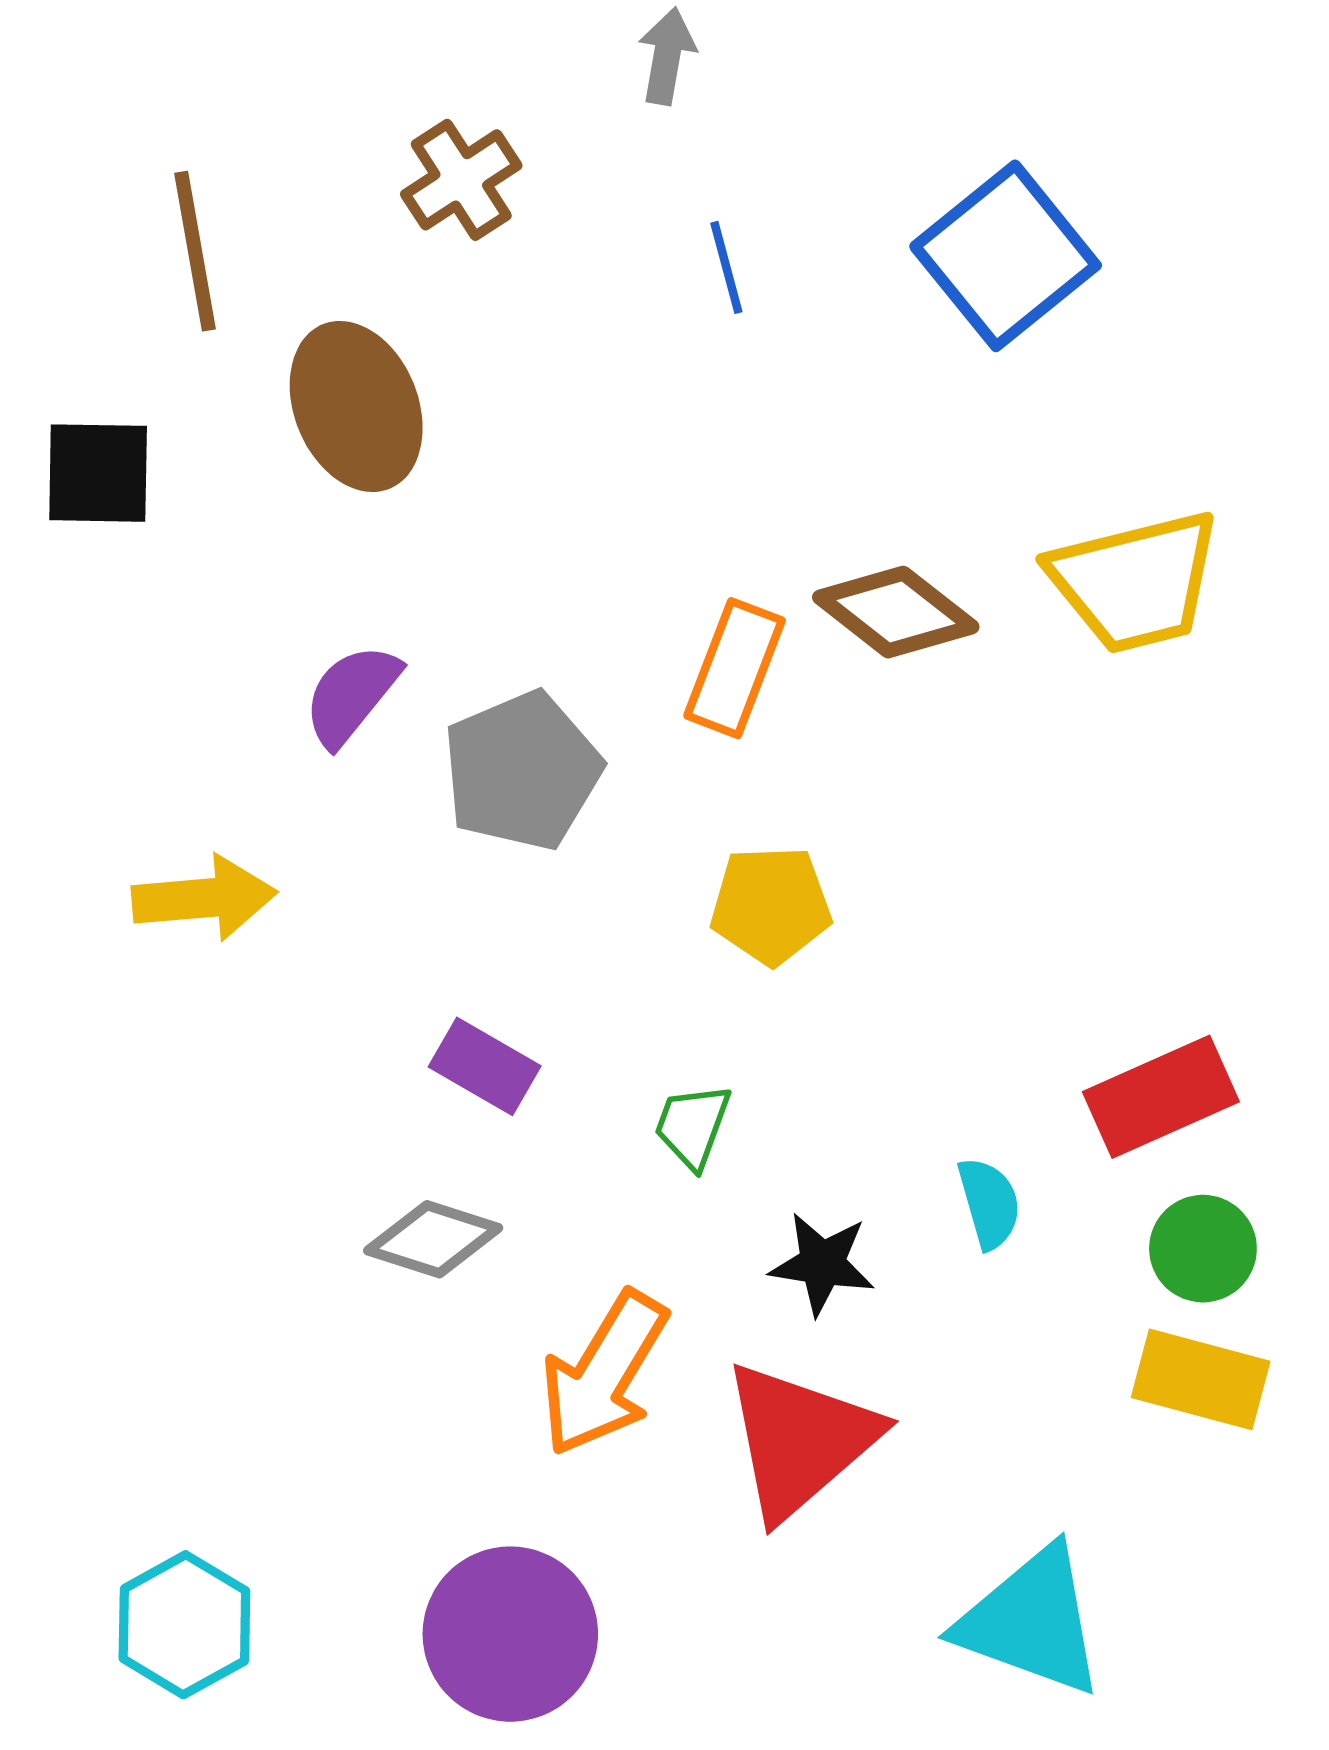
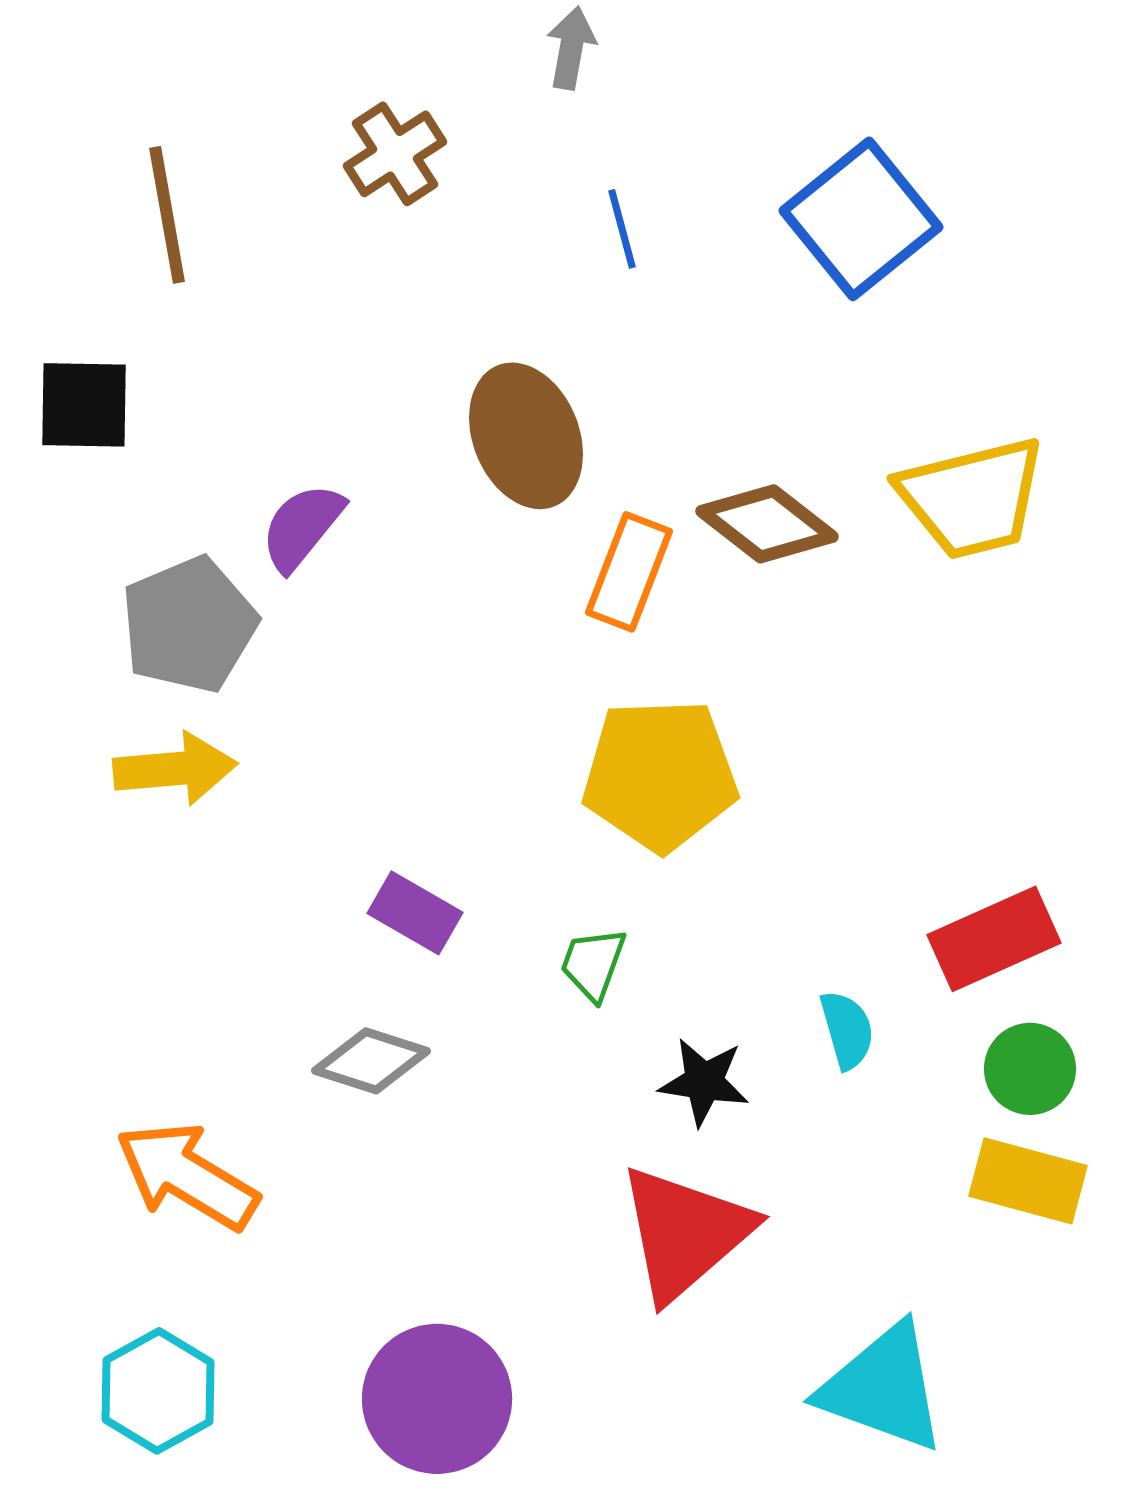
brown ellipse: (356, 406) -> (526, 436), moved
purple semicircle: (351, 695) -> (302, 527), moved
gray pentagon: (522, 771) -> (189, 625), moved
yellow pentagon: (771, 905) -> (660, 775), size x1.5
orange arrow: (604, 1374) -> (187, 1176), moved, turned 90

